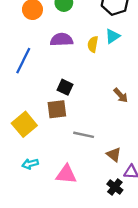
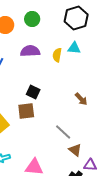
cyan triangle: (113, 36) -> (74, 48), turned 40
gray line: (84, 135) -> (63, 132), moved, turned 30

